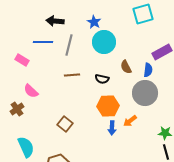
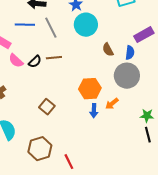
gray line: (69, 45) -> (51, 28), turned -40
black semicircle: (102, 79) -> (35, 62), moved, turned -56
pink semicircle: (31, 91) -> (16, 61), moved

